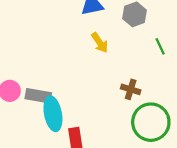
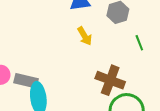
brown cross: (131, 89) -> (110, 80), size x1.6

